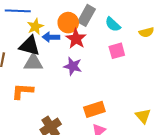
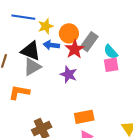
gray rectangle: (87, 15) -> (89, 42), moved
cyan semicircle: (113, 24) -> (111, 52), moved
yellow star: (35, 27) -> (46, 26), moved
gray triangle: (33, 63) -> (32, 67), turned -36

